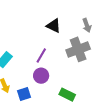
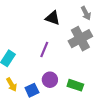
purple circle: (41, 76) -> (50, 80), moved

